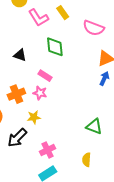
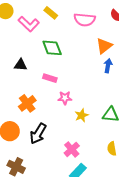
pink star: (40, 93) -> (65, 98), moved
yellow star: (34, 117) -> (82, 115), moved
black arrow: (17, 138) -> (38, 134), moved

